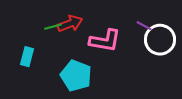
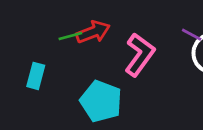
pink L-shape: (105, 41) -> (140, 55), turned -64

